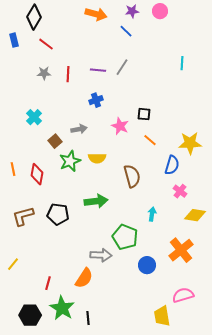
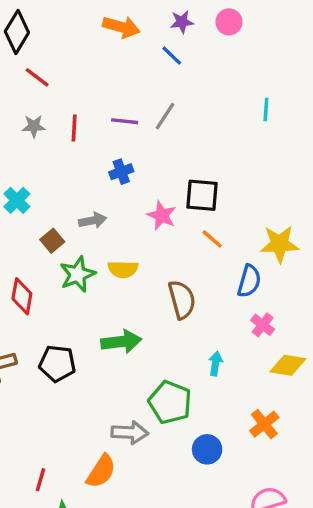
black square: (144, 114) -> (202, 195), size x1.5
orange cross: (181, 250) -> (264, 424), size x0.7

